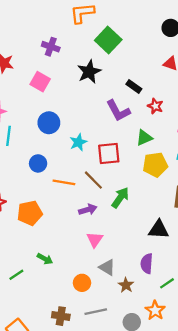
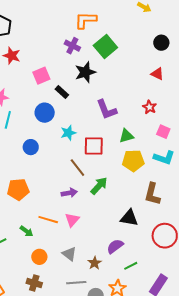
purple cross: (51, 47) -> (72, 46), moved
pink square: (40, 82) -> (41, 76), turned 30
black rectangle: (134, 86) -> (62, 92), moved
red star: (155, 106) -> (149, 107), moved
orange line: (64, 182) -> (48, 220), moved
purple semicircle: (147, 264) -> (115, 246), turned 42
gray triangle: (107, 267) -> (69, 254), moved
orange circle: (82, 283) -> (39, 257), moved
gray line: (96, 312) -> (76, 283), moved

